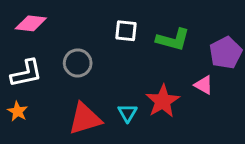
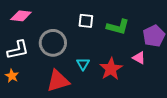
gray circle: (78, 63) -> (53, 43), size x1.4
cyan triangle: (127, 113) -> (83, 64), moved

